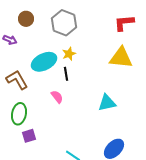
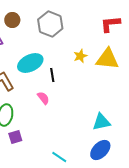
yellow star: (69, 54) -> (80, 56), moved
cyan triangle: (107, 103) -> (101, 122), moved

